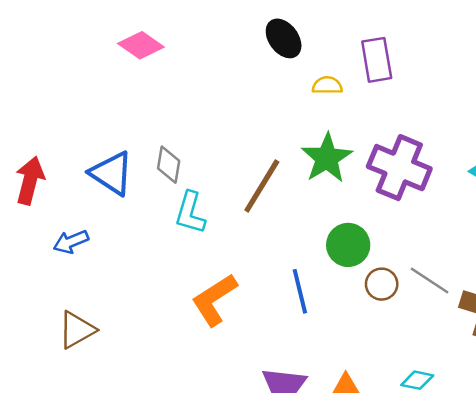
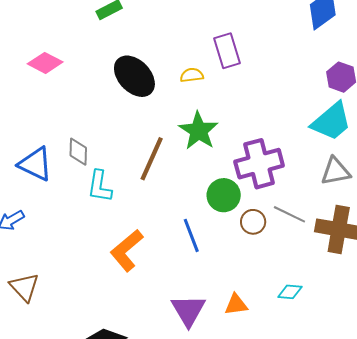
black ellipse: (284, 38) -> (134, 76), moved, size x1.4
purple cross: (399, 168) -> (259, 164), moved, turned -30
brown triangle: (77, 330) -> (24, 287), turned -36

